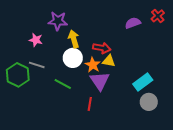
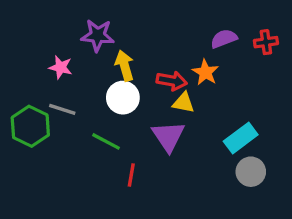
red cross: (158, 16) -> (266, 42), moved, turned 32
orange star: (93, 65) -> (205, 72), moved
red line: (90, 104) -> (131, 175), moved

